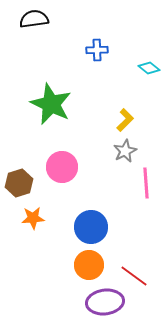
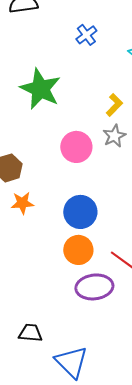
blue cross: (97, 50) -> (86, 35), turned -35
pink circle: (62, 167) -> (76, 147), moved

